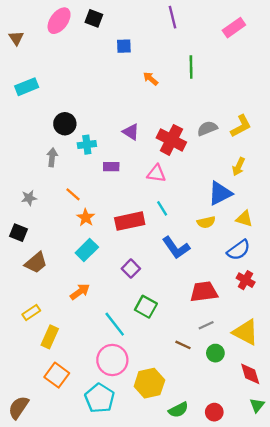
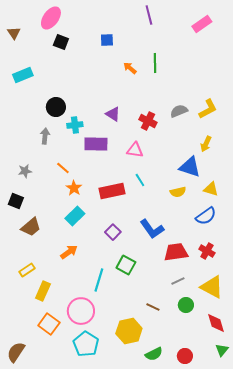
black square: (94, 18) -> (61, 42), moved
green line: (191, 67) -> (155, 63), moved
red cross: (171, 140) -> (148, 121), size x0.7
purple rectangle: (111, 167) -> (96, 144), size x1.6
blue triangle: (220, 193) -> (190, 167), turned 45
blue L-shape: (176, 248) -> (152, 229), moved
red cross: (246, 280) -> (207, 251), moved
cyan line: (115, 324) -> (99, 280), turned 55
brown line: (183, 345) -> (153, 307), moved
pink circle: (112, 360) -> (81, 311), moved

